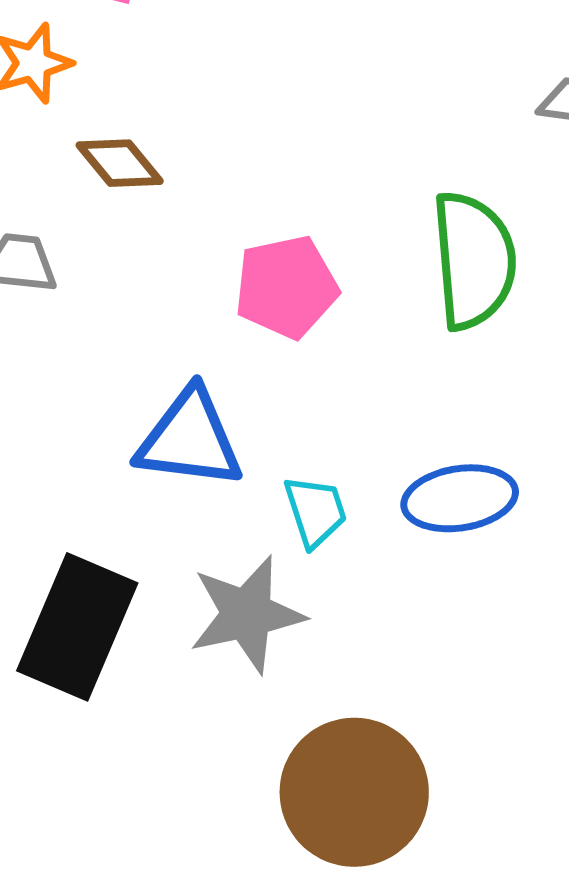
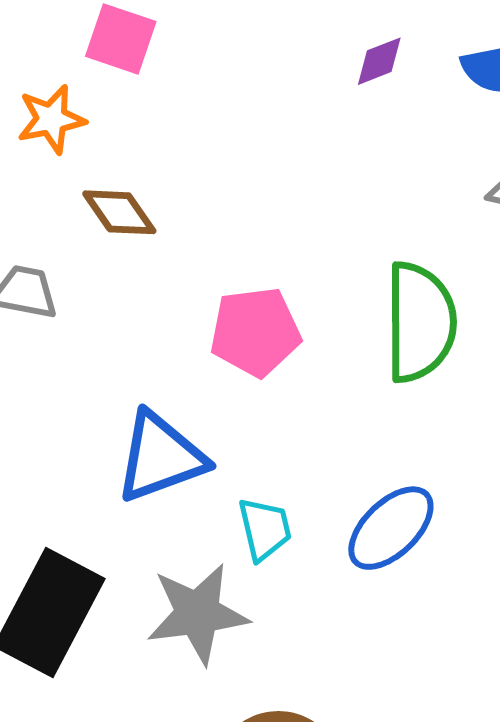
blue triangle: (190, 439) -> (160, 457), turned -32
blue ellipse: (460, 498) -> (391, 528), turned -40

